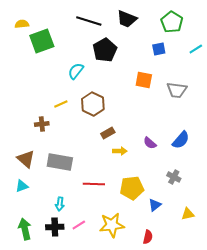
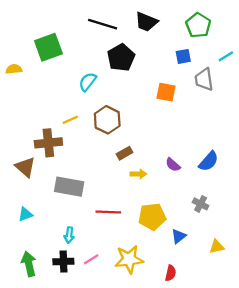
yellow semicircle: (22, 24) -> (14, 69), moved
gray trapezoid: (177, 90) -> (204, 79), moved, turned 75
brown cross: (42, 124) -> (48, 143), size x1.6
brown triangle: (26, 159) -> (25, 167), moved

